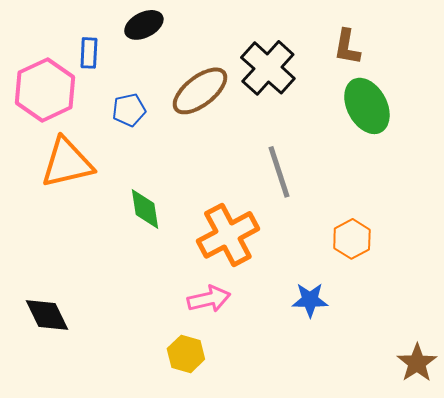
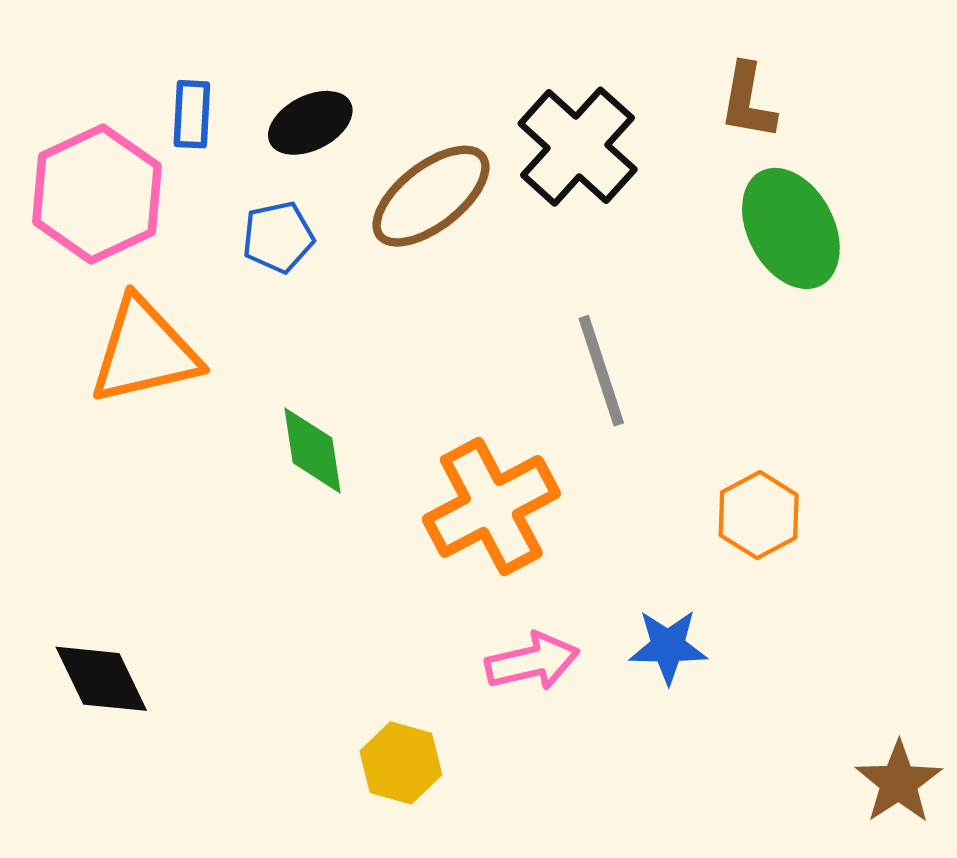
black ellipse: (144, 25) -> (310, 123), moved
pink arrow: (209, 299) -> (532, 662), moved

